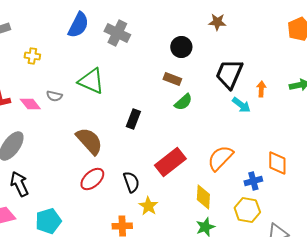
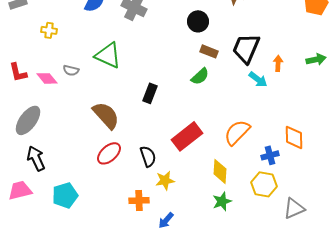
brown rectangle: (172, 79) -> (209, 51), moved
yellow star: (148, 206) -> (165, 180), turned 30

